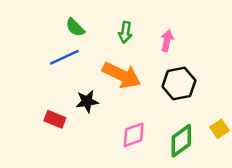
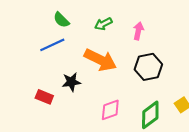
green arrow: (125, 32) -> (103, 24), turned 54

